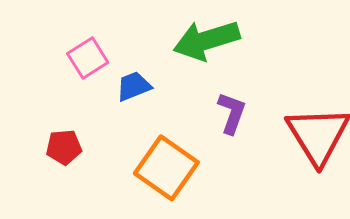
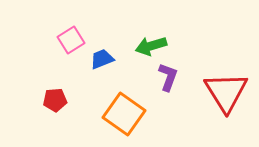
green arrow: (207, 40) -> (151, 46), moved, size x0.7

